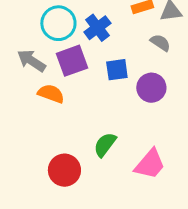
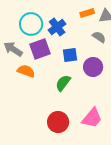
green semicircle: (105, 145) -> (63, 83), moved
red circle: (64, 170) -> (58, 122), moved

